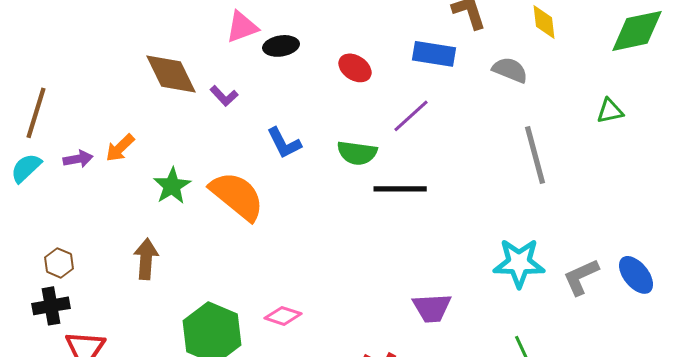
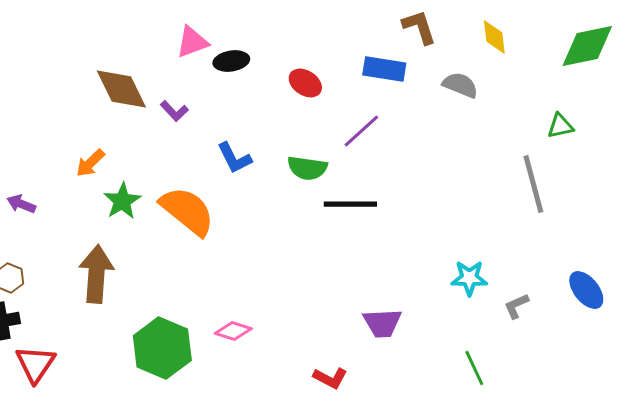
orange arrow: (120, 148) -> (90, 163), moved
gray line: (535, 155) -> (533, 184), moved
purple arrow: (78, 159) -> (21, 204), moved, turned -148
brown arrow: (146, 259) -> (96, 274), size x1.4
cyan star: (519, 263) -> (469, 278), size x0.7
gray L-shape: (581, 277) -> (516, 306), moved, size x0.7

